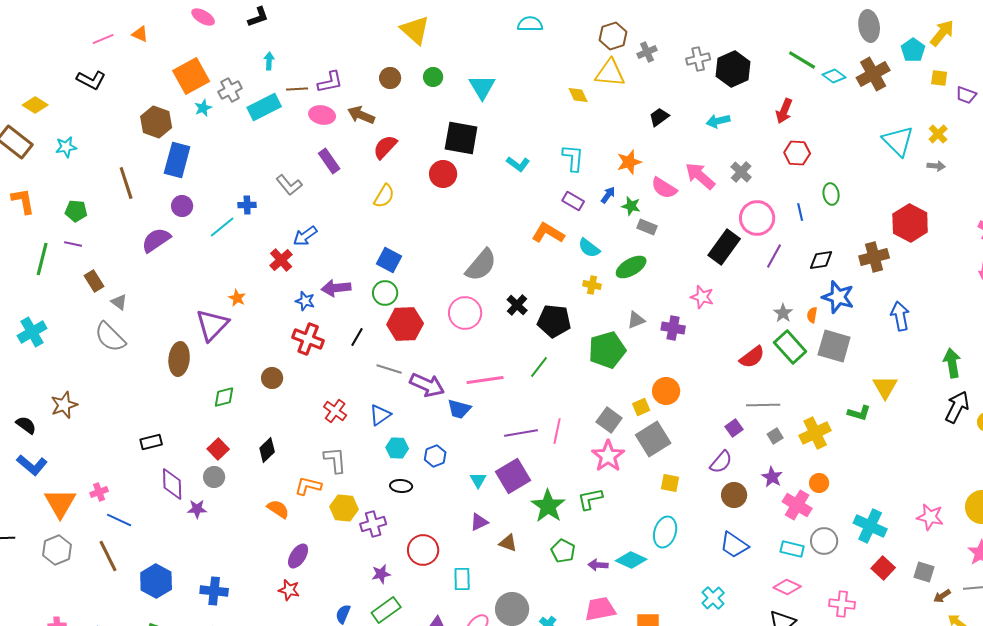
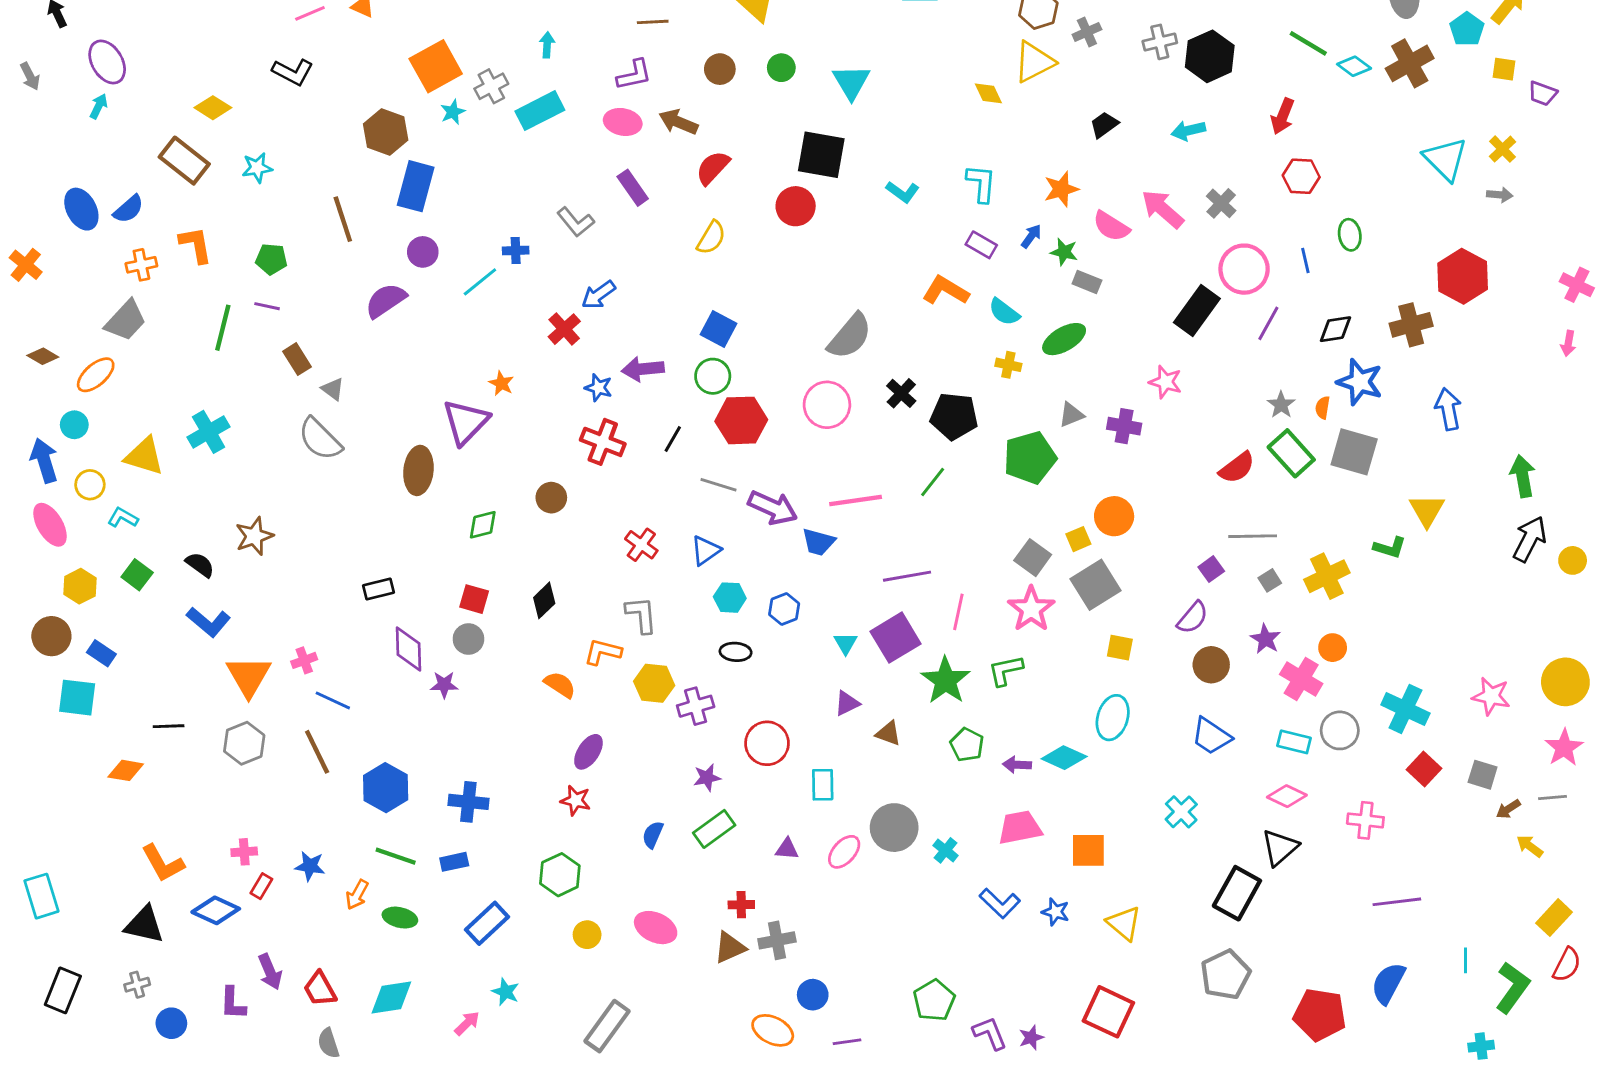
yellow triangle: (610, 73) -> (1034, 62), turned -32
brown line: (297, 89) -> (653, 22), moved
pink line: (557, 431) -> (958, 612), moved
red square: (218, 449) -> (474, 599), turned -30

